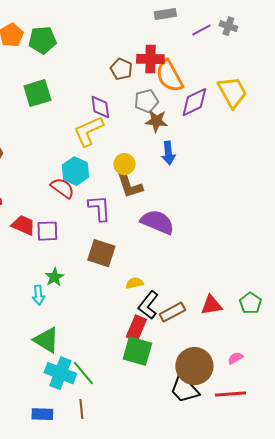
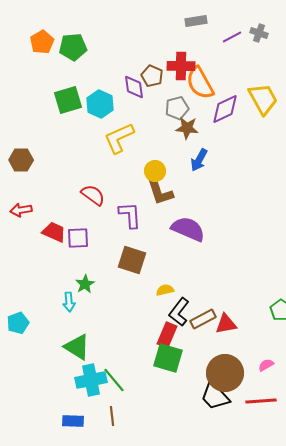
purple diamond: (100, 107) -> (134, 87), moved
blue arrow: (168, 153) -> (199, 160), turned 35
cyan hexagon: (75, 171) -> (100, 104), moved
red triangle: (211, 305) -> (226, 324), moved
cyan cross: (60, 373) -> (91, 380), turned -32

